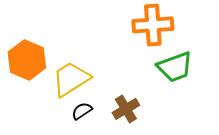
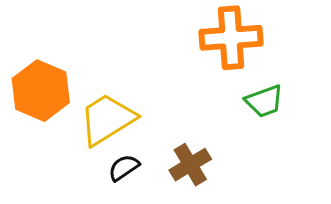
green trapezoid: (175, 67) -> (264, 101), size x0.7

